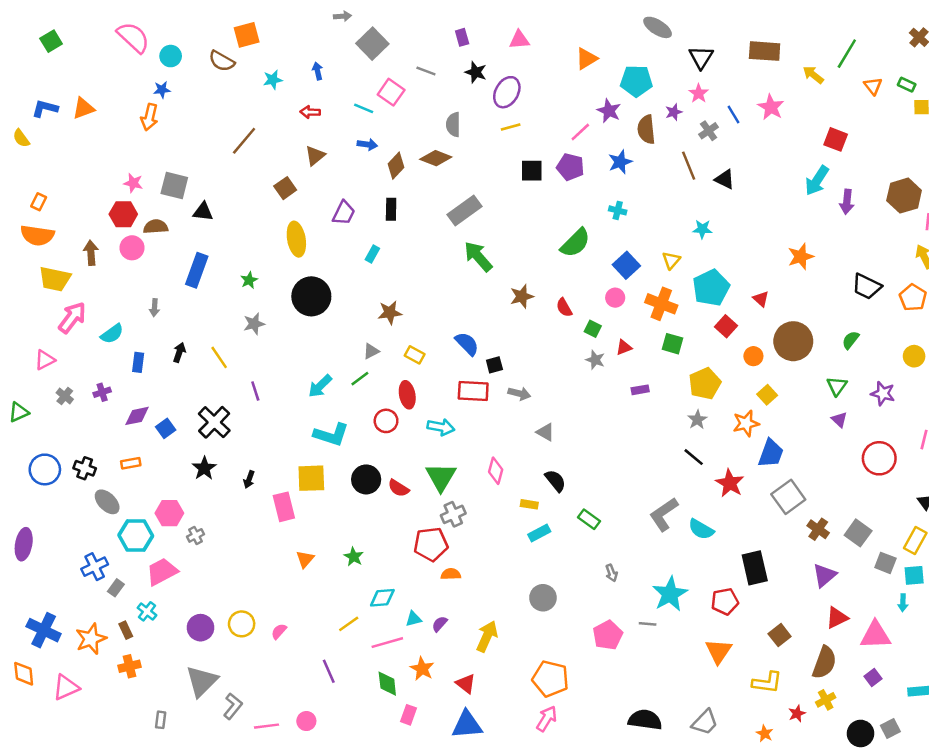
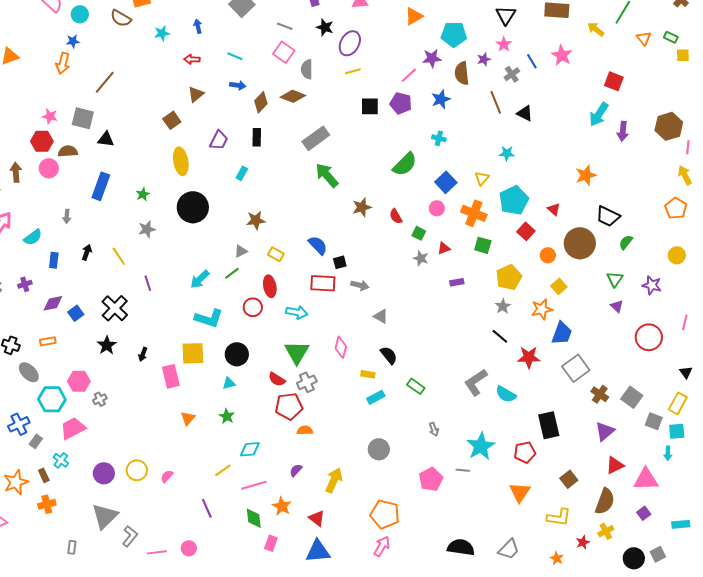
pink square: (391, 92) -> (284, 52), moved
purple star: (609, 111) -> (432, 58), turned -30
brown line: (244, 141) -> (105, 82), moved
black trapezoid: (867, 286) -> (608, 216), moved
red star: (730, 483) -> (529, 357), turned -30
red semicircle: (398, 488) -> (277, 379), moved
cyan triangle: (413, 619) -> (229, 383), moved

